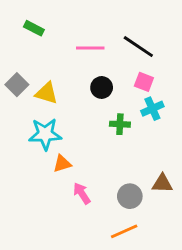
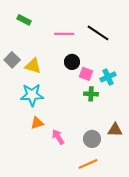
pink square: (144, 82) -> (86, 74), moved
green cross: (120, 124) -> (91, 94), moved
orange triangle: (62, 164) -> (37, 123), moved

